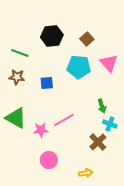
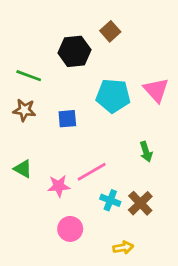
brown square: (87, 39) -> (110, 31), moved
green triangle: (16, 118) -> (23, 169), size x0.6
cyan cross: (110, 124) -> (110, 200), moved

